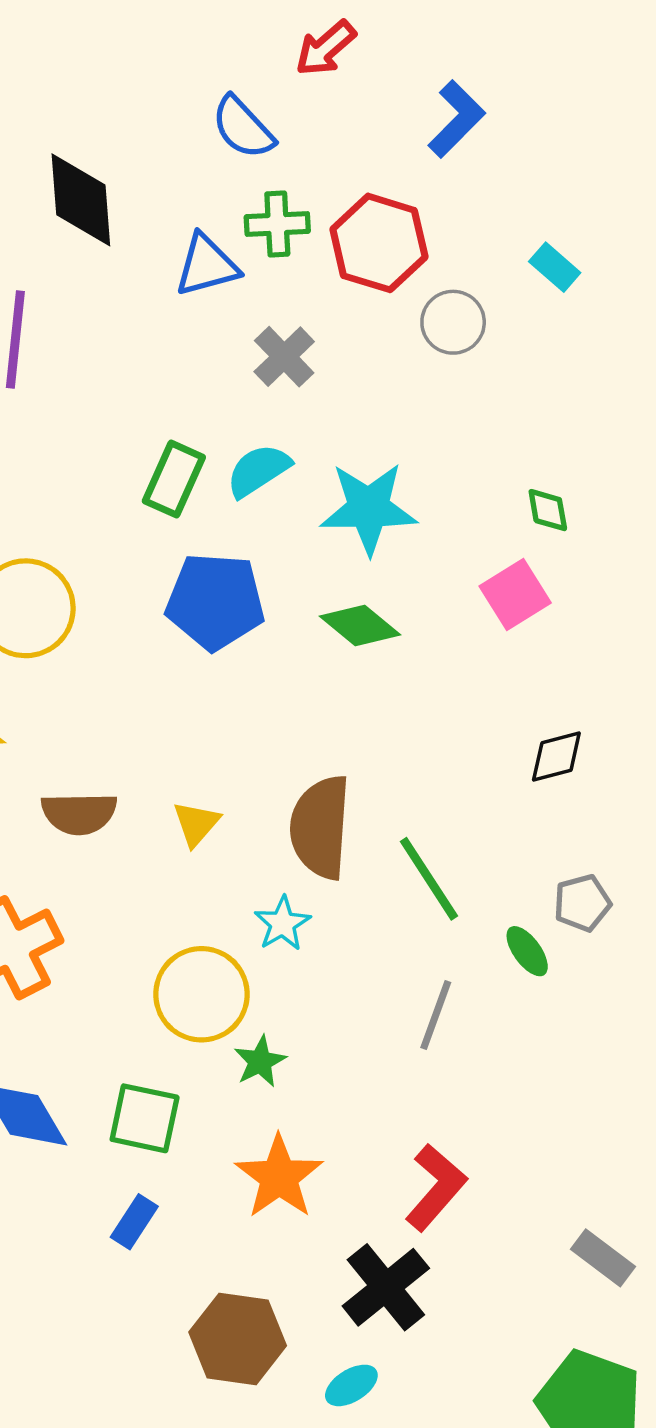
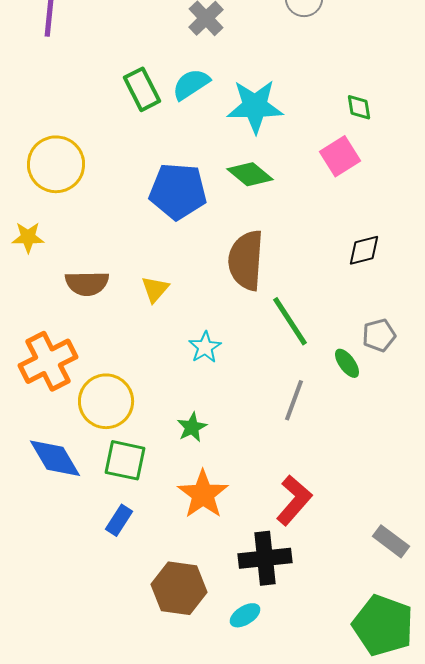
green rectangle: (174, 479) -> (142, 89), turned -51
blue pentagon: (215, 601) -> (178, 191), moved
brown semicircle: (320, 827) -> (246, 260), moved
yellow circle: (201, 994) -> (106, 401), moved
black cross: (386, 1287) -> (265, 558), turned 33

